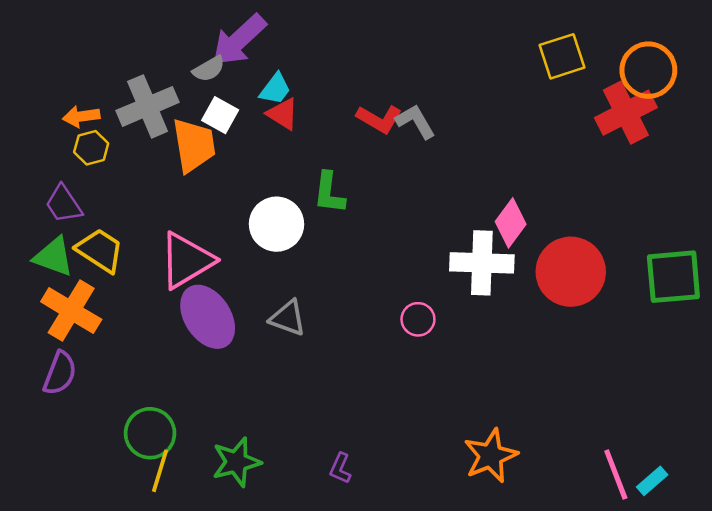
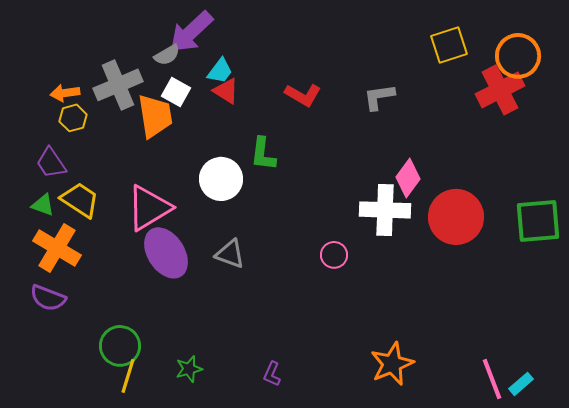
gray L-shape: (415, 121) -> (379, 97), moved, turned -68
green triangle: (54, 257) -> (43, 205), size x0.7
purple semicircle: (60, 373) -> (48, 298), turned 90
green star: (236, 462) -> (189, 369), size x0.7

